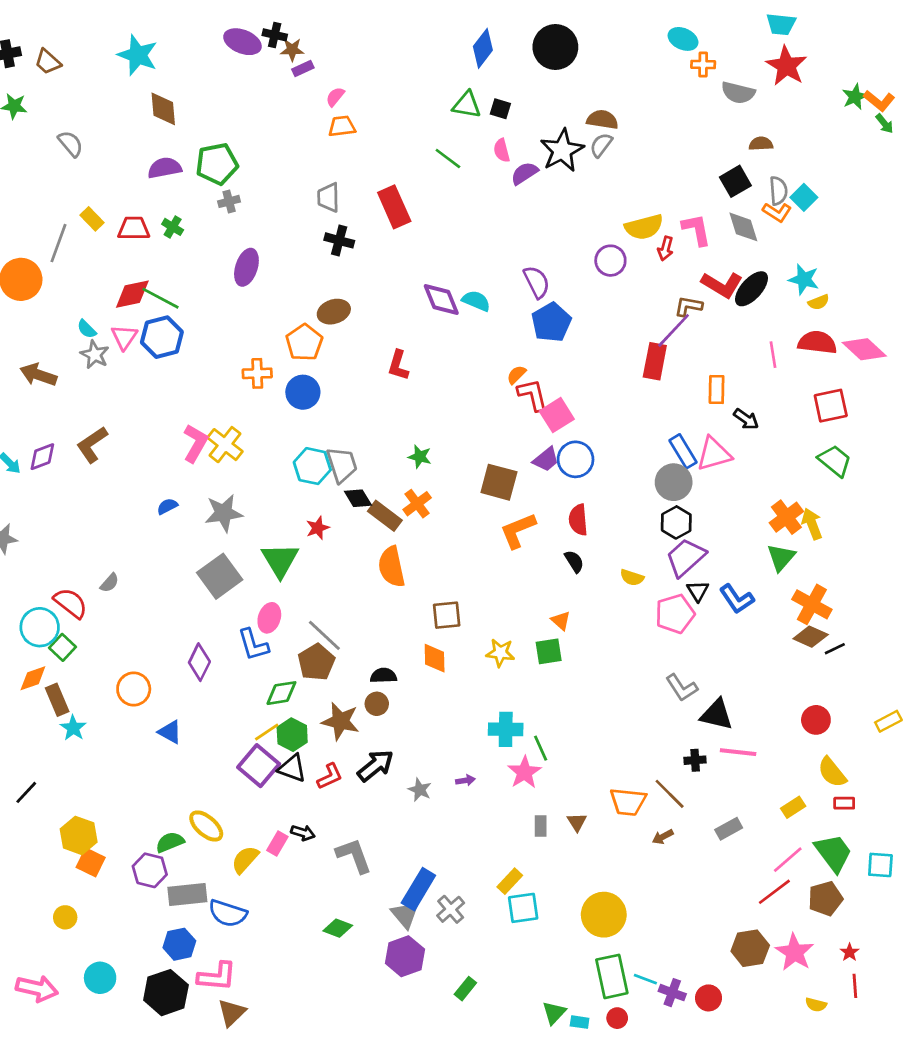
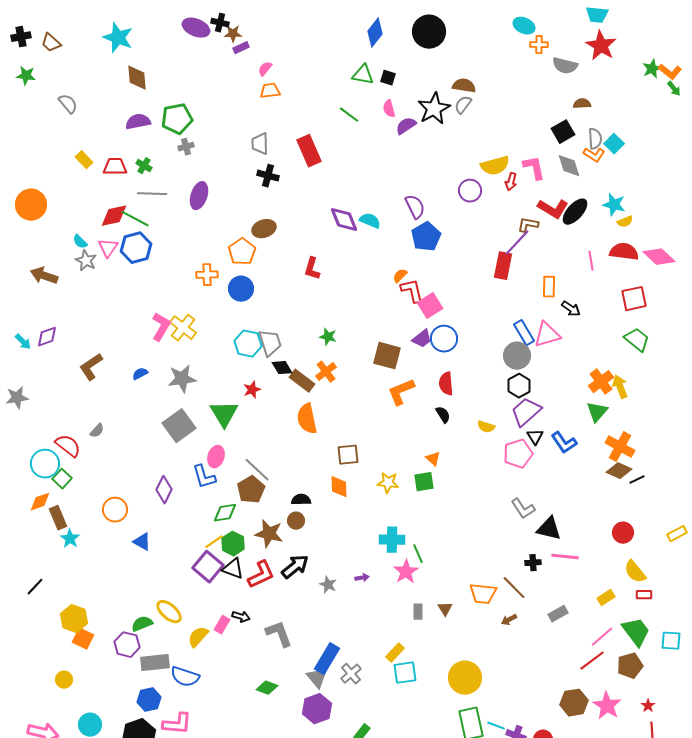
gray line: (58, 243) -> (152, 194), moved, turned 72
brown L-shape: (92, 445) -> (91, 367), moved
red L-shape: (330, 776) -> (261, 575), size x1.4

